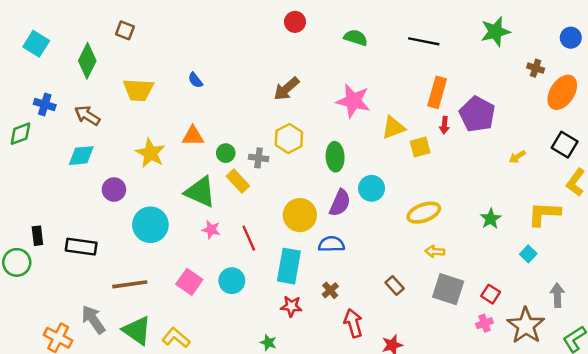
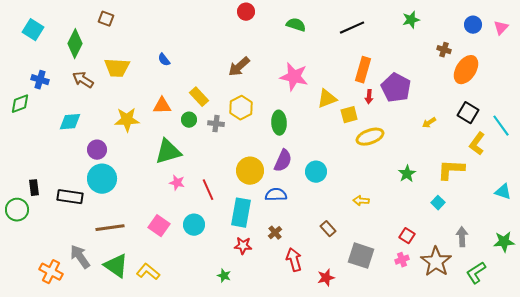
green star: (495, 32) -> (411, 20), size x0.7
black line: (424, 41) -> (352, 28), turned -35
brown arrow: (87, 115) -> (83, 80), moved
yellow star: (150, 153) -> (127, 120), turned -30
yellow rectangle: (238, 181) -> (199, 97), moved
cyan circle: (372, 188) -> (316, 172), moved
green triangle: (200, 192) -> (168, 152), turned -40
yellow ellipse: (424, 213) -> (370, 137), moved
cyan circle: (150, 225) -> (102, 179), moved
gray square: (448, 289) -> (361, 256), moved

